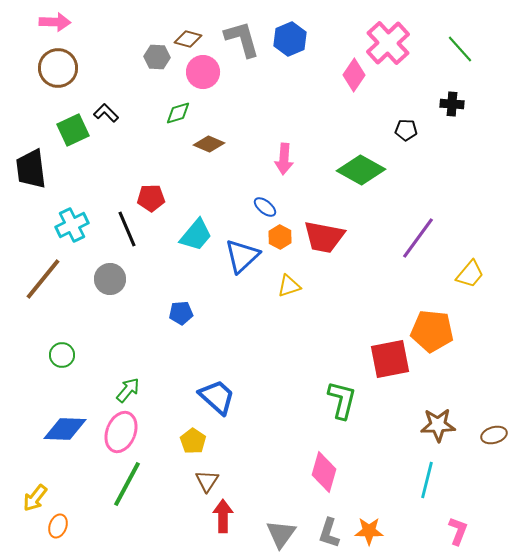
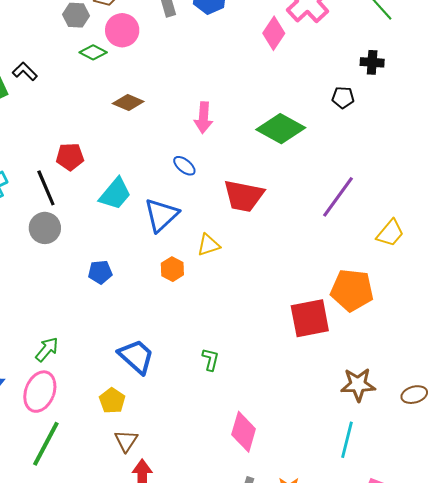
green diamond: (178, 113) -> (93, 52), moved, turned 44
black pentagon: (406, 130) -> (343, 97), moved
orange hexagon: (280, 237) -> (172, 269), moved
gray circle: (110, 279) -> (45, 228), moved
green L-shape: (342, 400) -> (210, 359), moved, size x0.6

